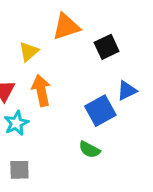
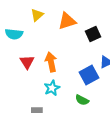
yellow triangle: (29, 52) -> (37, 15), moved
cyan star: (16, 123) -> (52, 88), moved

